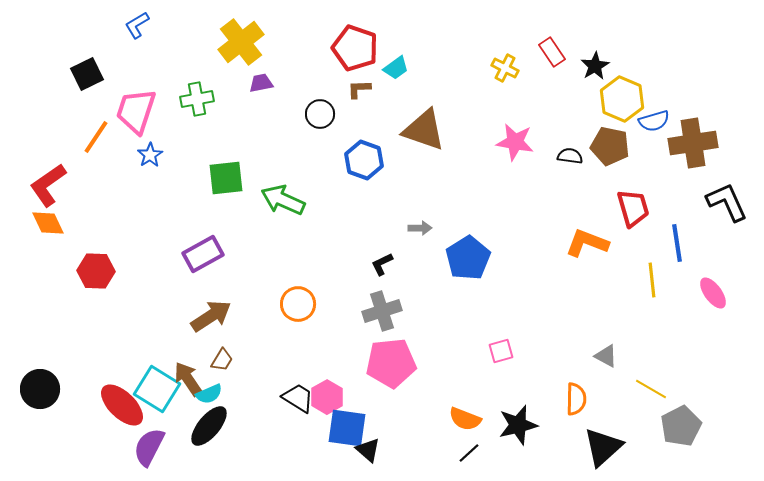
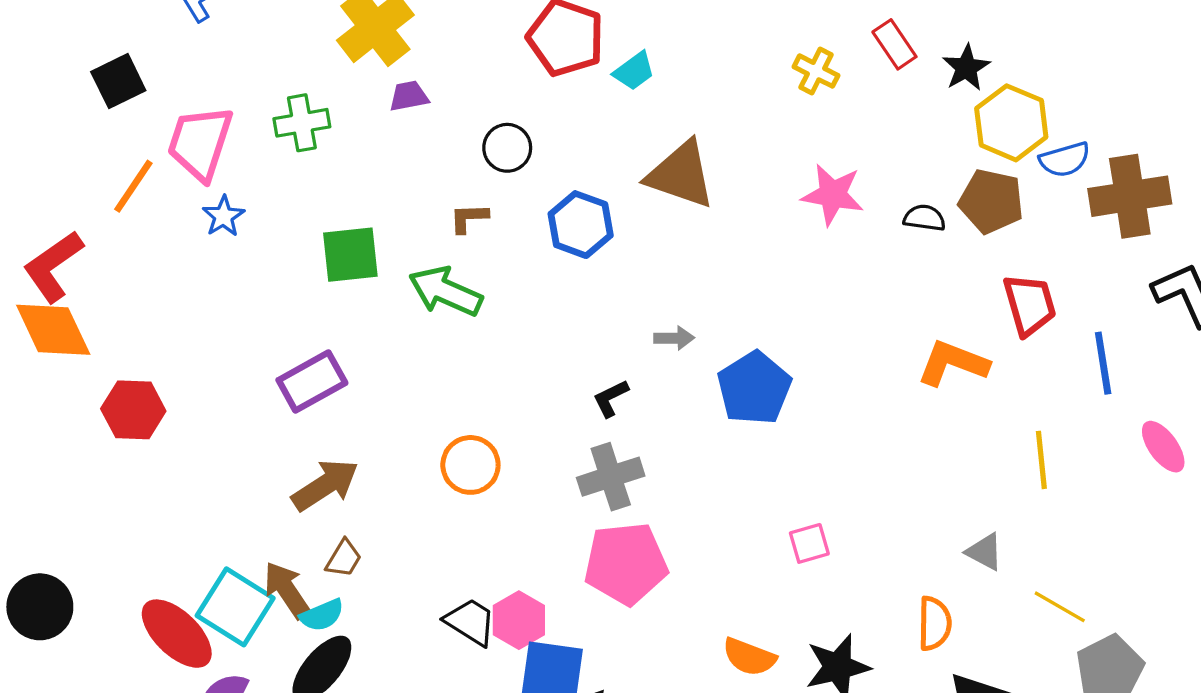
brown L-shape: (359, 89) -> (469, 218), moved
orange diamond: (48, 223) -> (53, 330), size x1.4
yellow line: (652, 280) -> (1041, 460), moved

